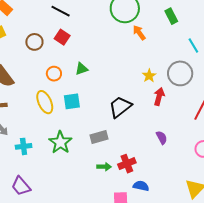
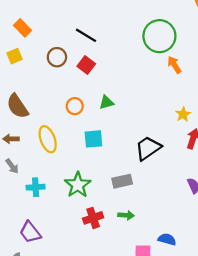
brown circle: (34, 42) -> (57, 57), moved
yellow ellipse: (45, 102) -> (48, 139), moved
red cross: (127, 164) -> (93, 218), moved

